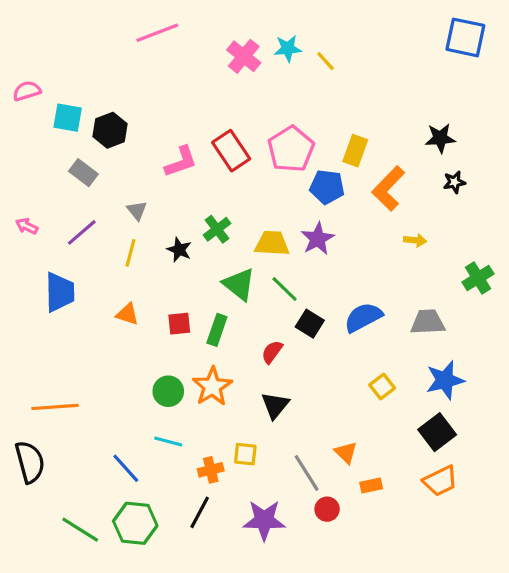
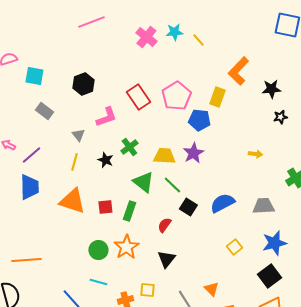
black hexagon: (110, 130) -> (83, 84), moved
pink L-shape: (181, 162) -> (106, 117), moved
orange L-shape: (388, 188) -> (238, 71), moved
purple line: (82, 232) -> (31, 155), moved
orange triangle: (127, 314) -> (72, 201), size x1.8

